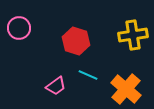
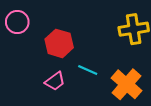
red hexagon: (76, 41) -> (59, 43), moved

